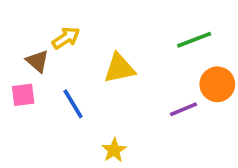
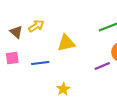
brown triangle: (37, 61) -> (16, 32), moved
blue line: (73, 104) -> (40, 63), turned -66

